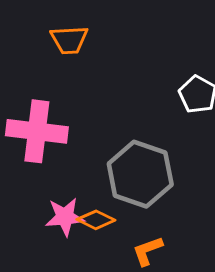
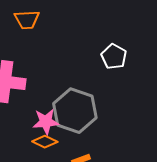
pink star: (65, 217) -> (46, 122), moved

